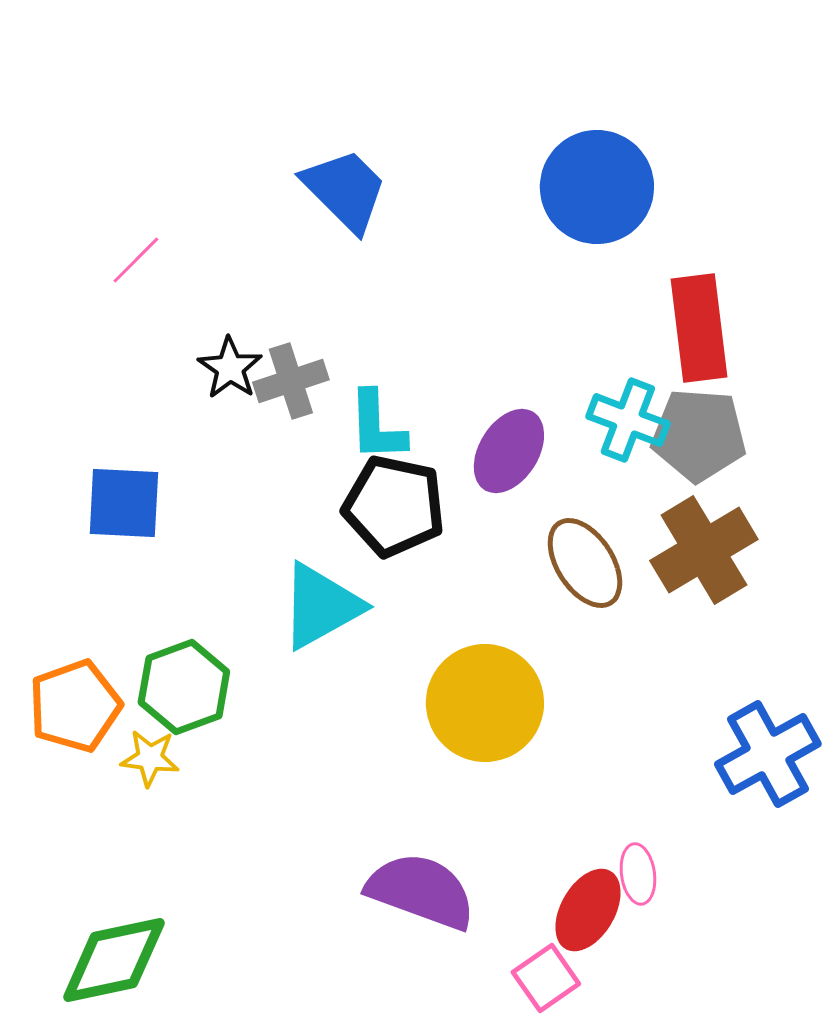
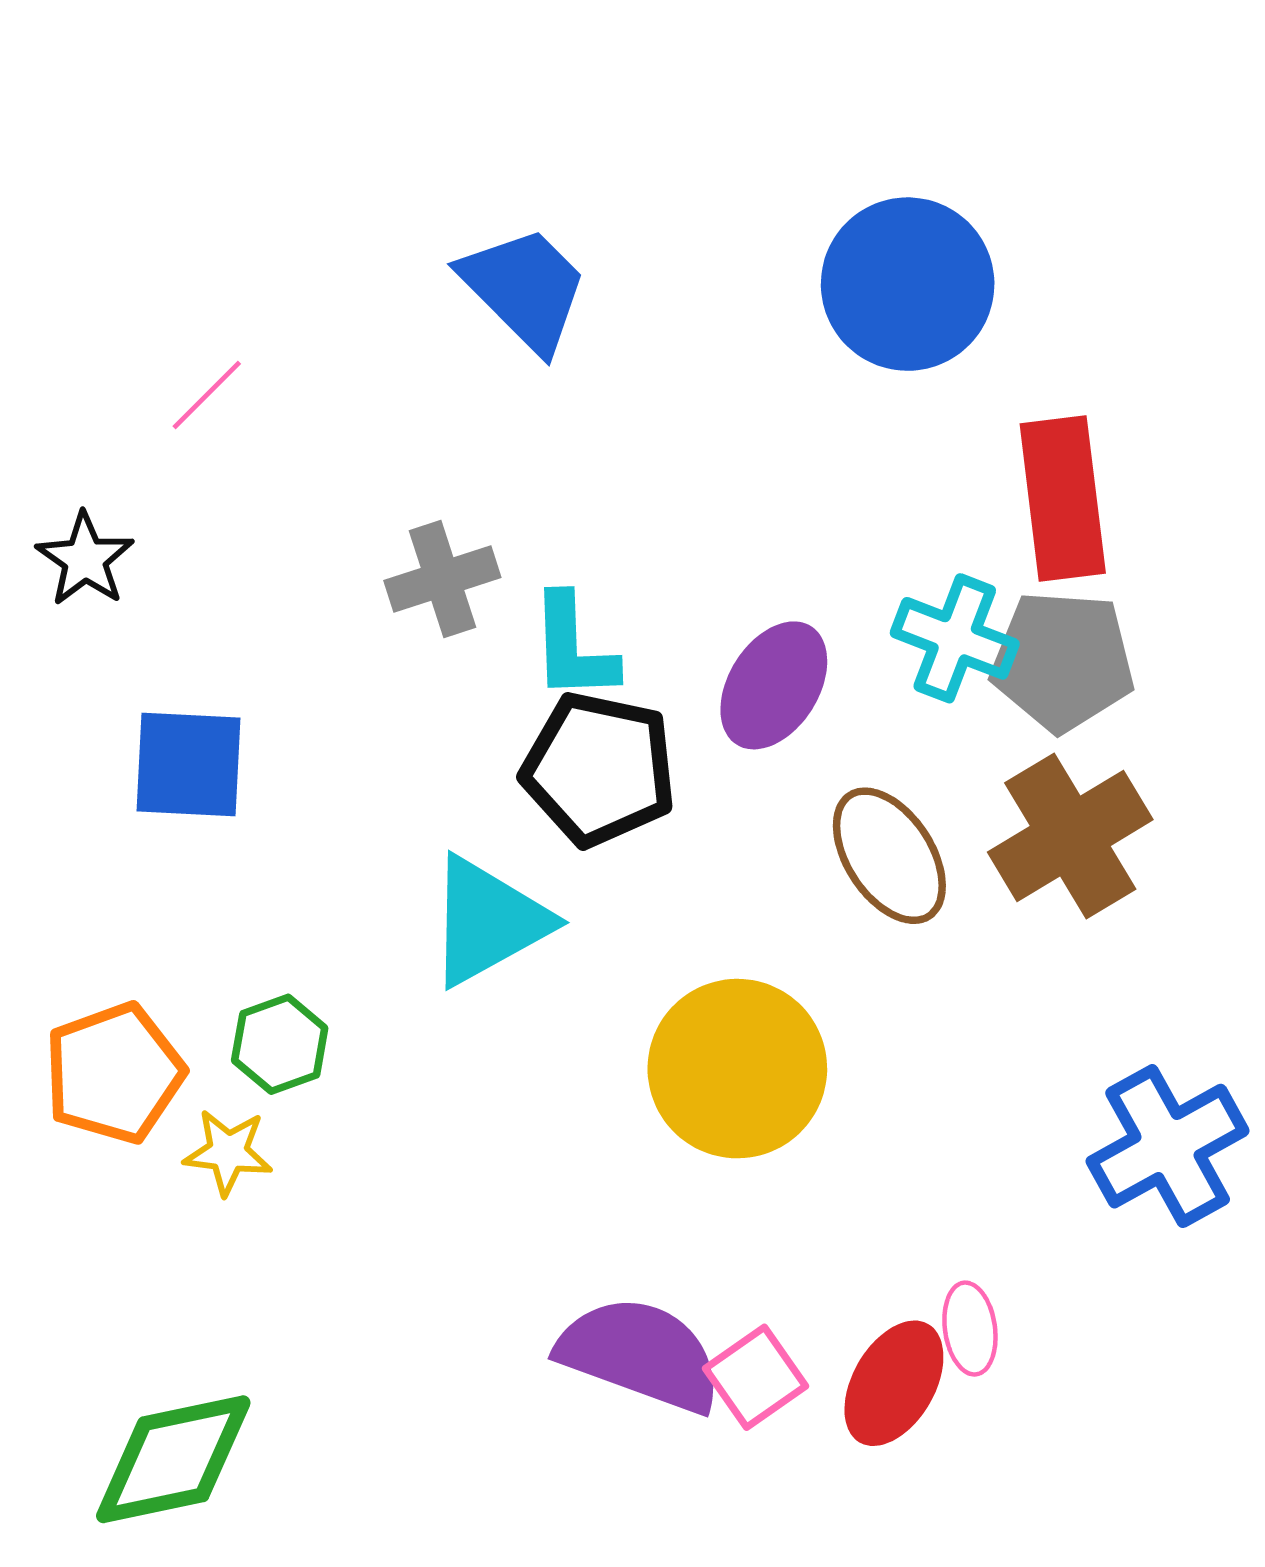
black star: (230, 368) -> (85, 559), moved
green hexagon: (184, 687) -> (280, 1044), size x0.7
pink square: (546, 978) -> (756, 1377), moved

